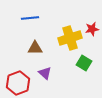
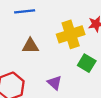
purple triangle: (45, 73) -> (55, 83), moved

